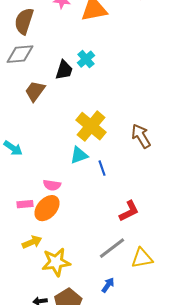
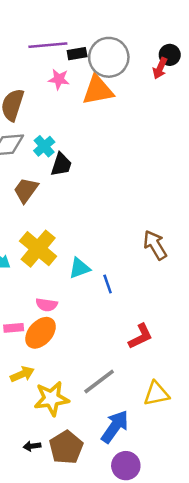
cyan cross: (86, 59) -> (44, 146), moved
yellow cross: (91, 126) -> (38, 249), moved
gray line: (112, 248) -> (99, 382), moved
blue arrow: (108, 285) -> (115, 427), size x1.8

